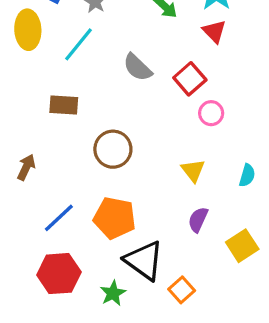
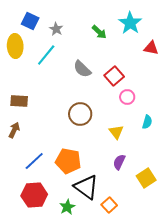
red triangle: (214, 31) -> (151, 48), moved, turned -35
brown rectangle: (64, 105) -> (19, 101), moved
brown circle: (113, 149) -> (80, 114), moved
cyan semicircle: (247, 175) -> (147, 122), moved

